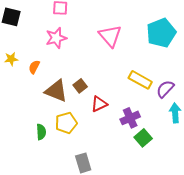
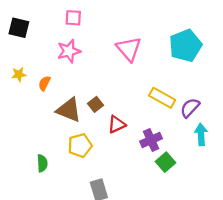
green semicircle: (41, 132) -> (42, 163), moved

